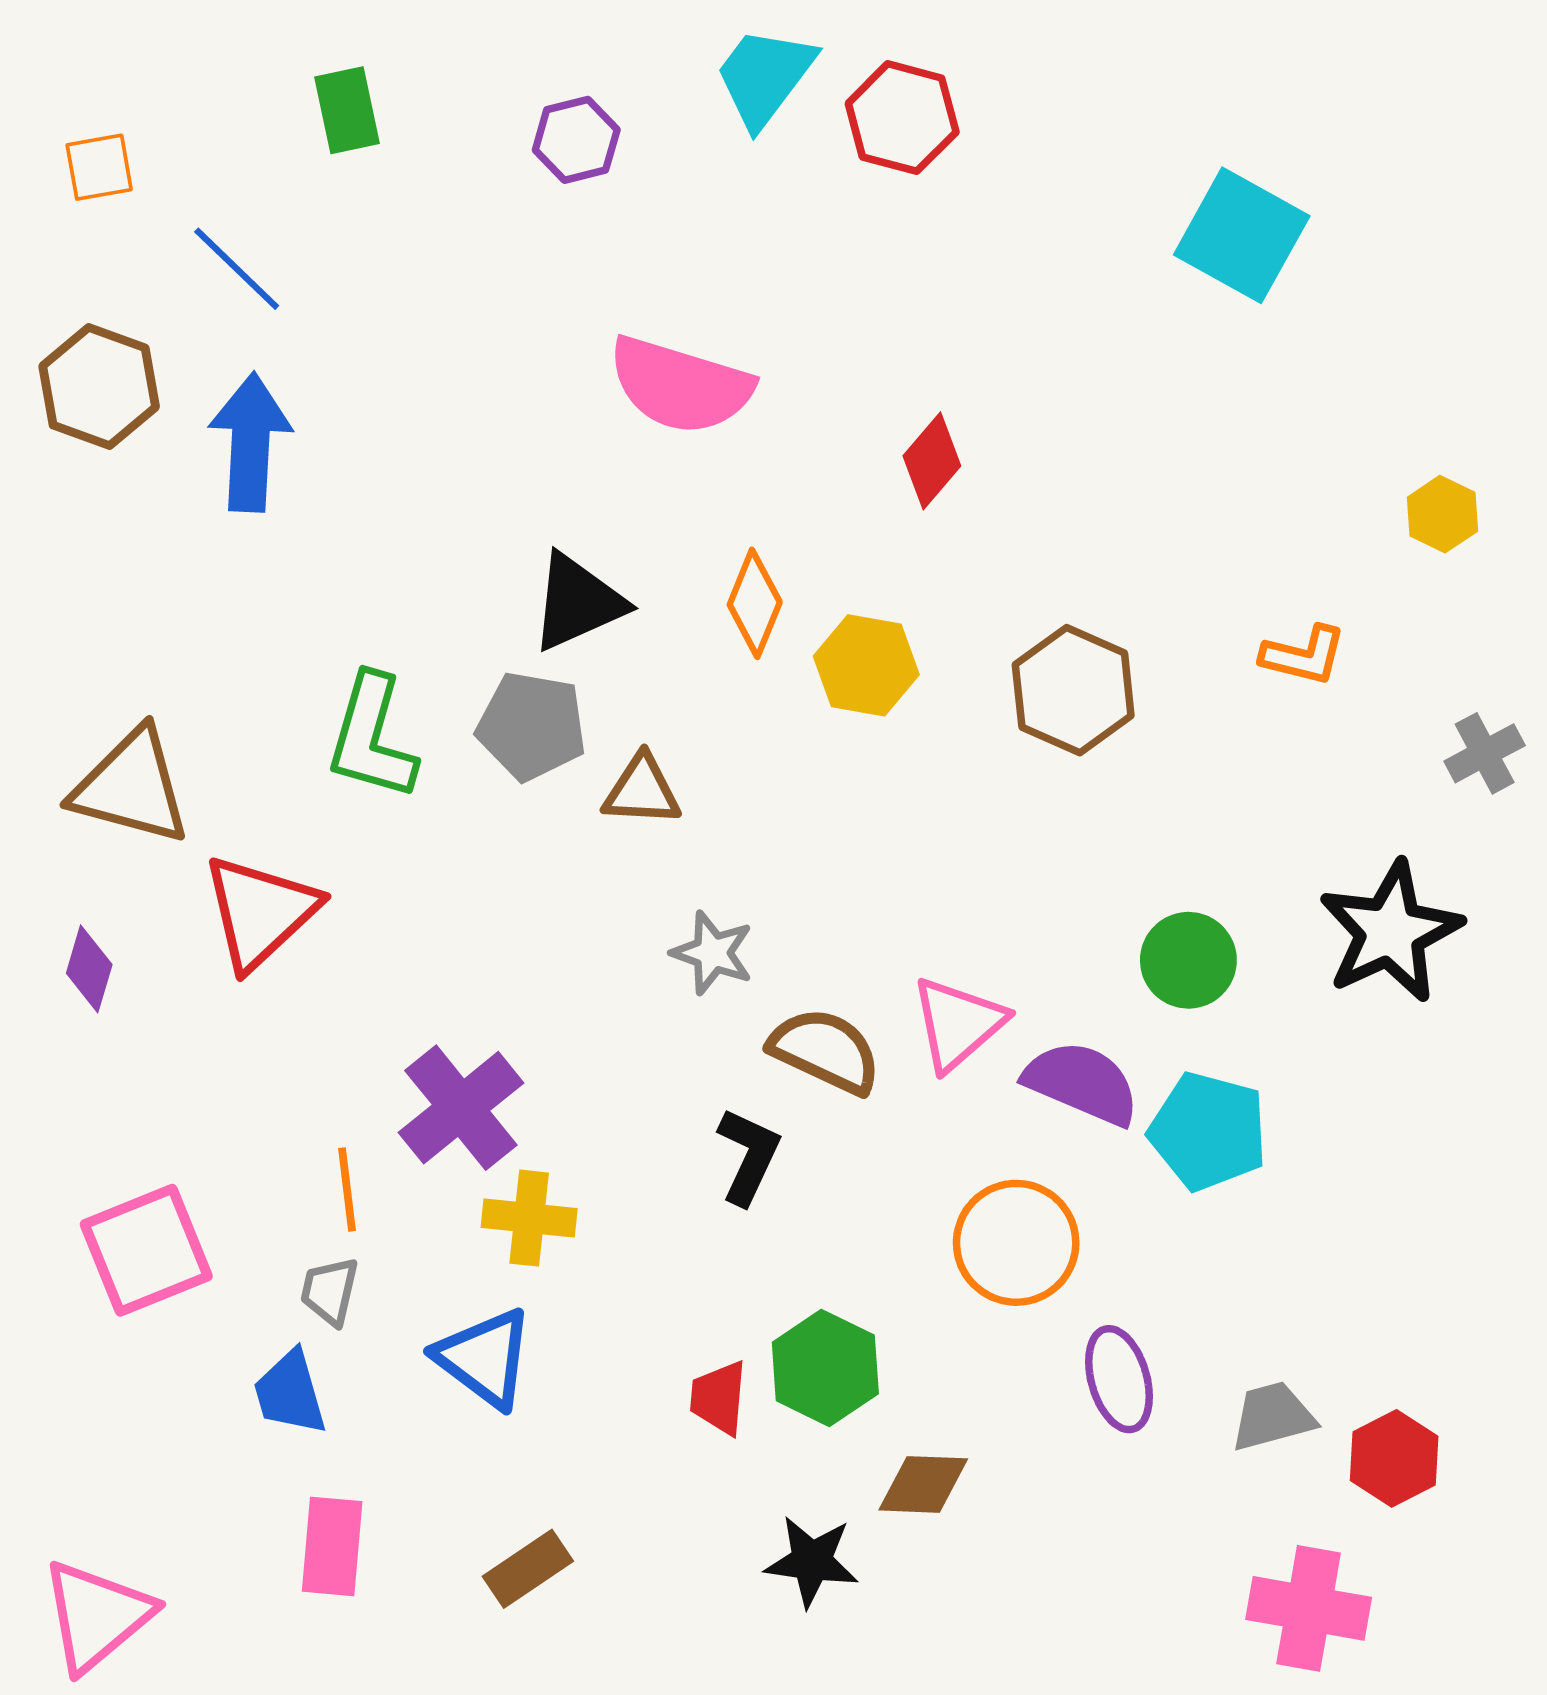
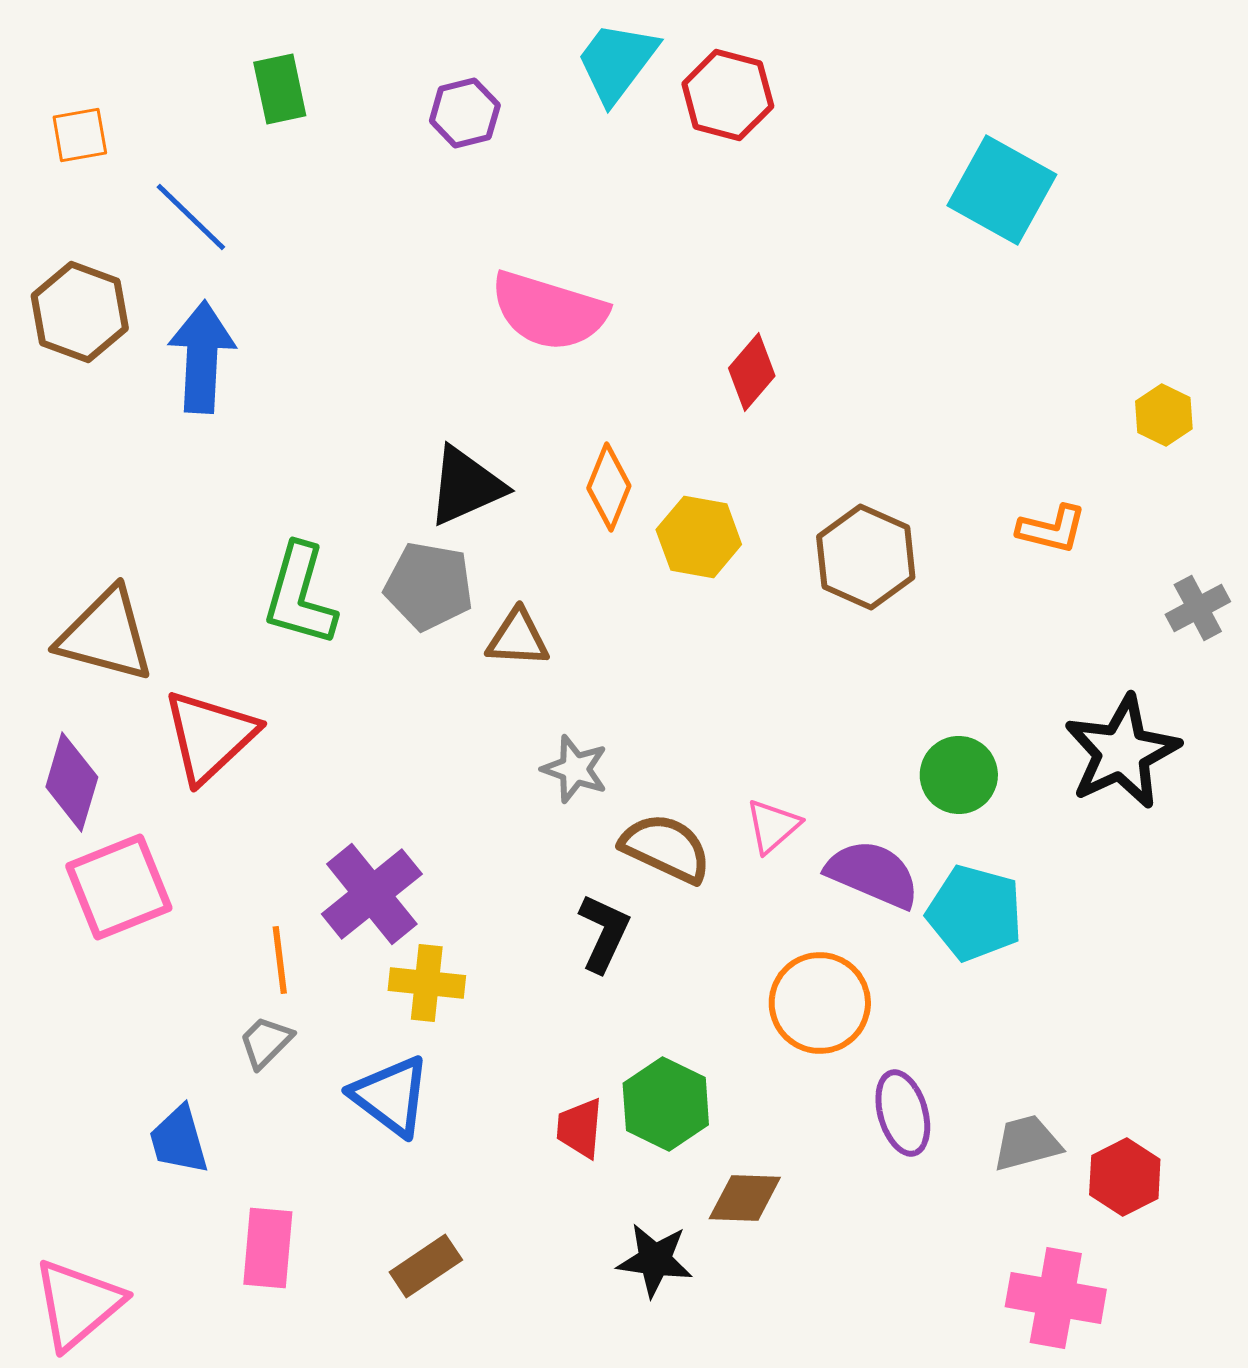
purple diamond: (89, 969) -> (72, 782), size x1.4
pink triangle: (958, 1023) -> (773, 826), size x0.7
pink square: (146, 1250) -> (119, 887), moved
gray trapezoid: (330, 1291) -> (266, 1042), turned 32
blue trapezoid: (290, 1393) -> (179, 1140), moved

